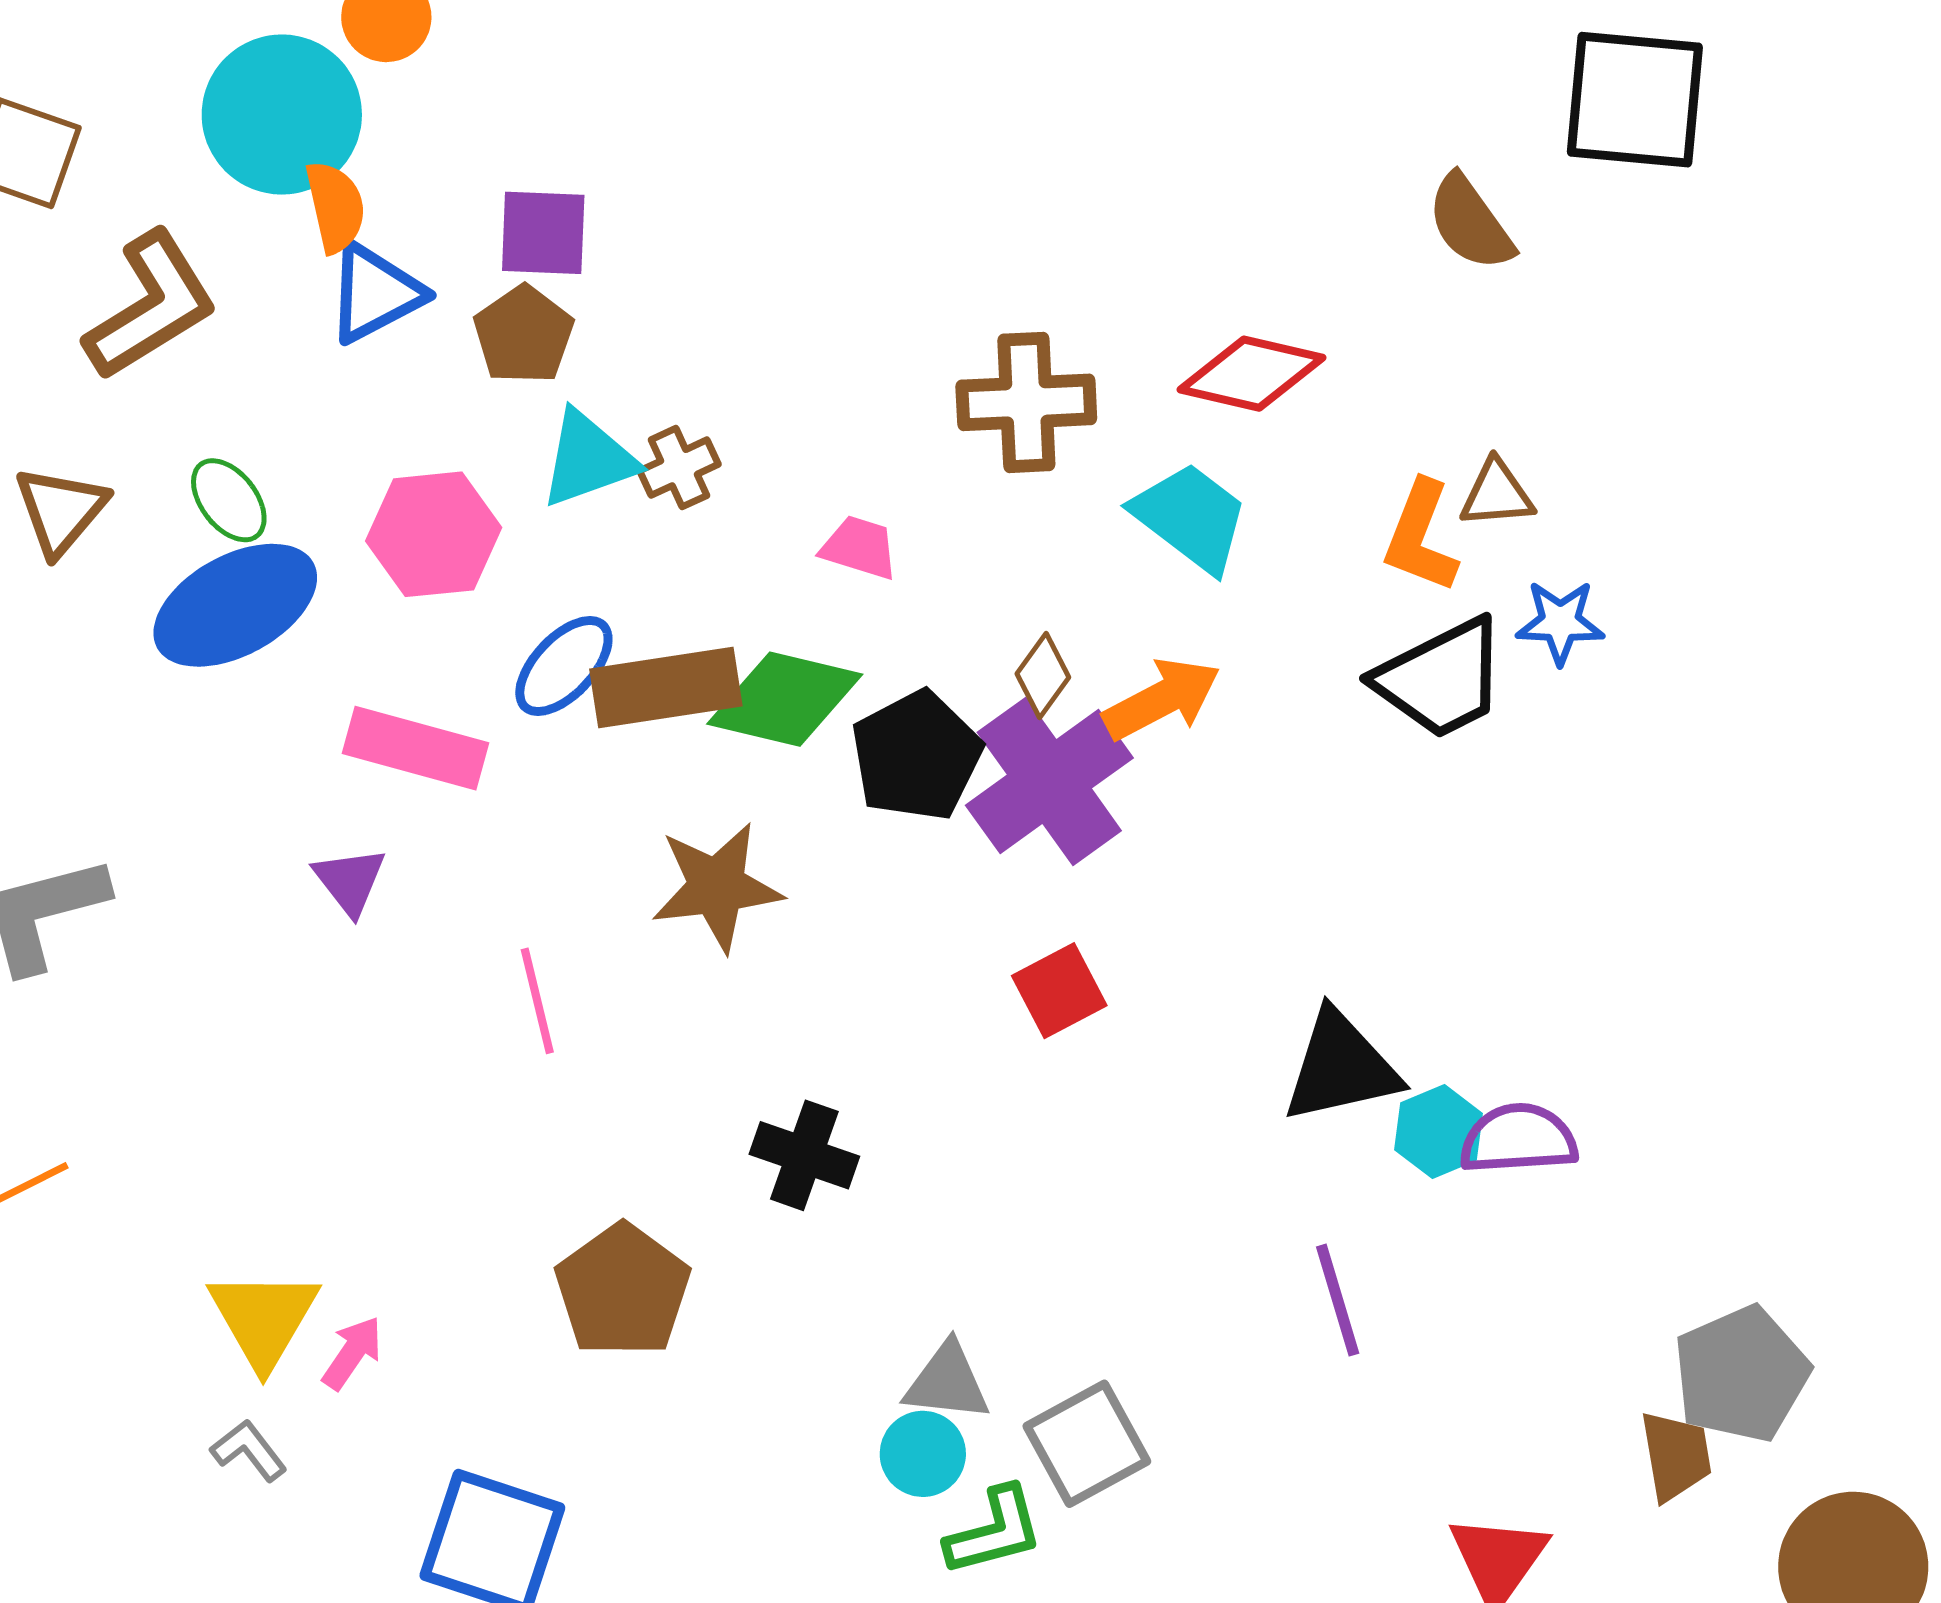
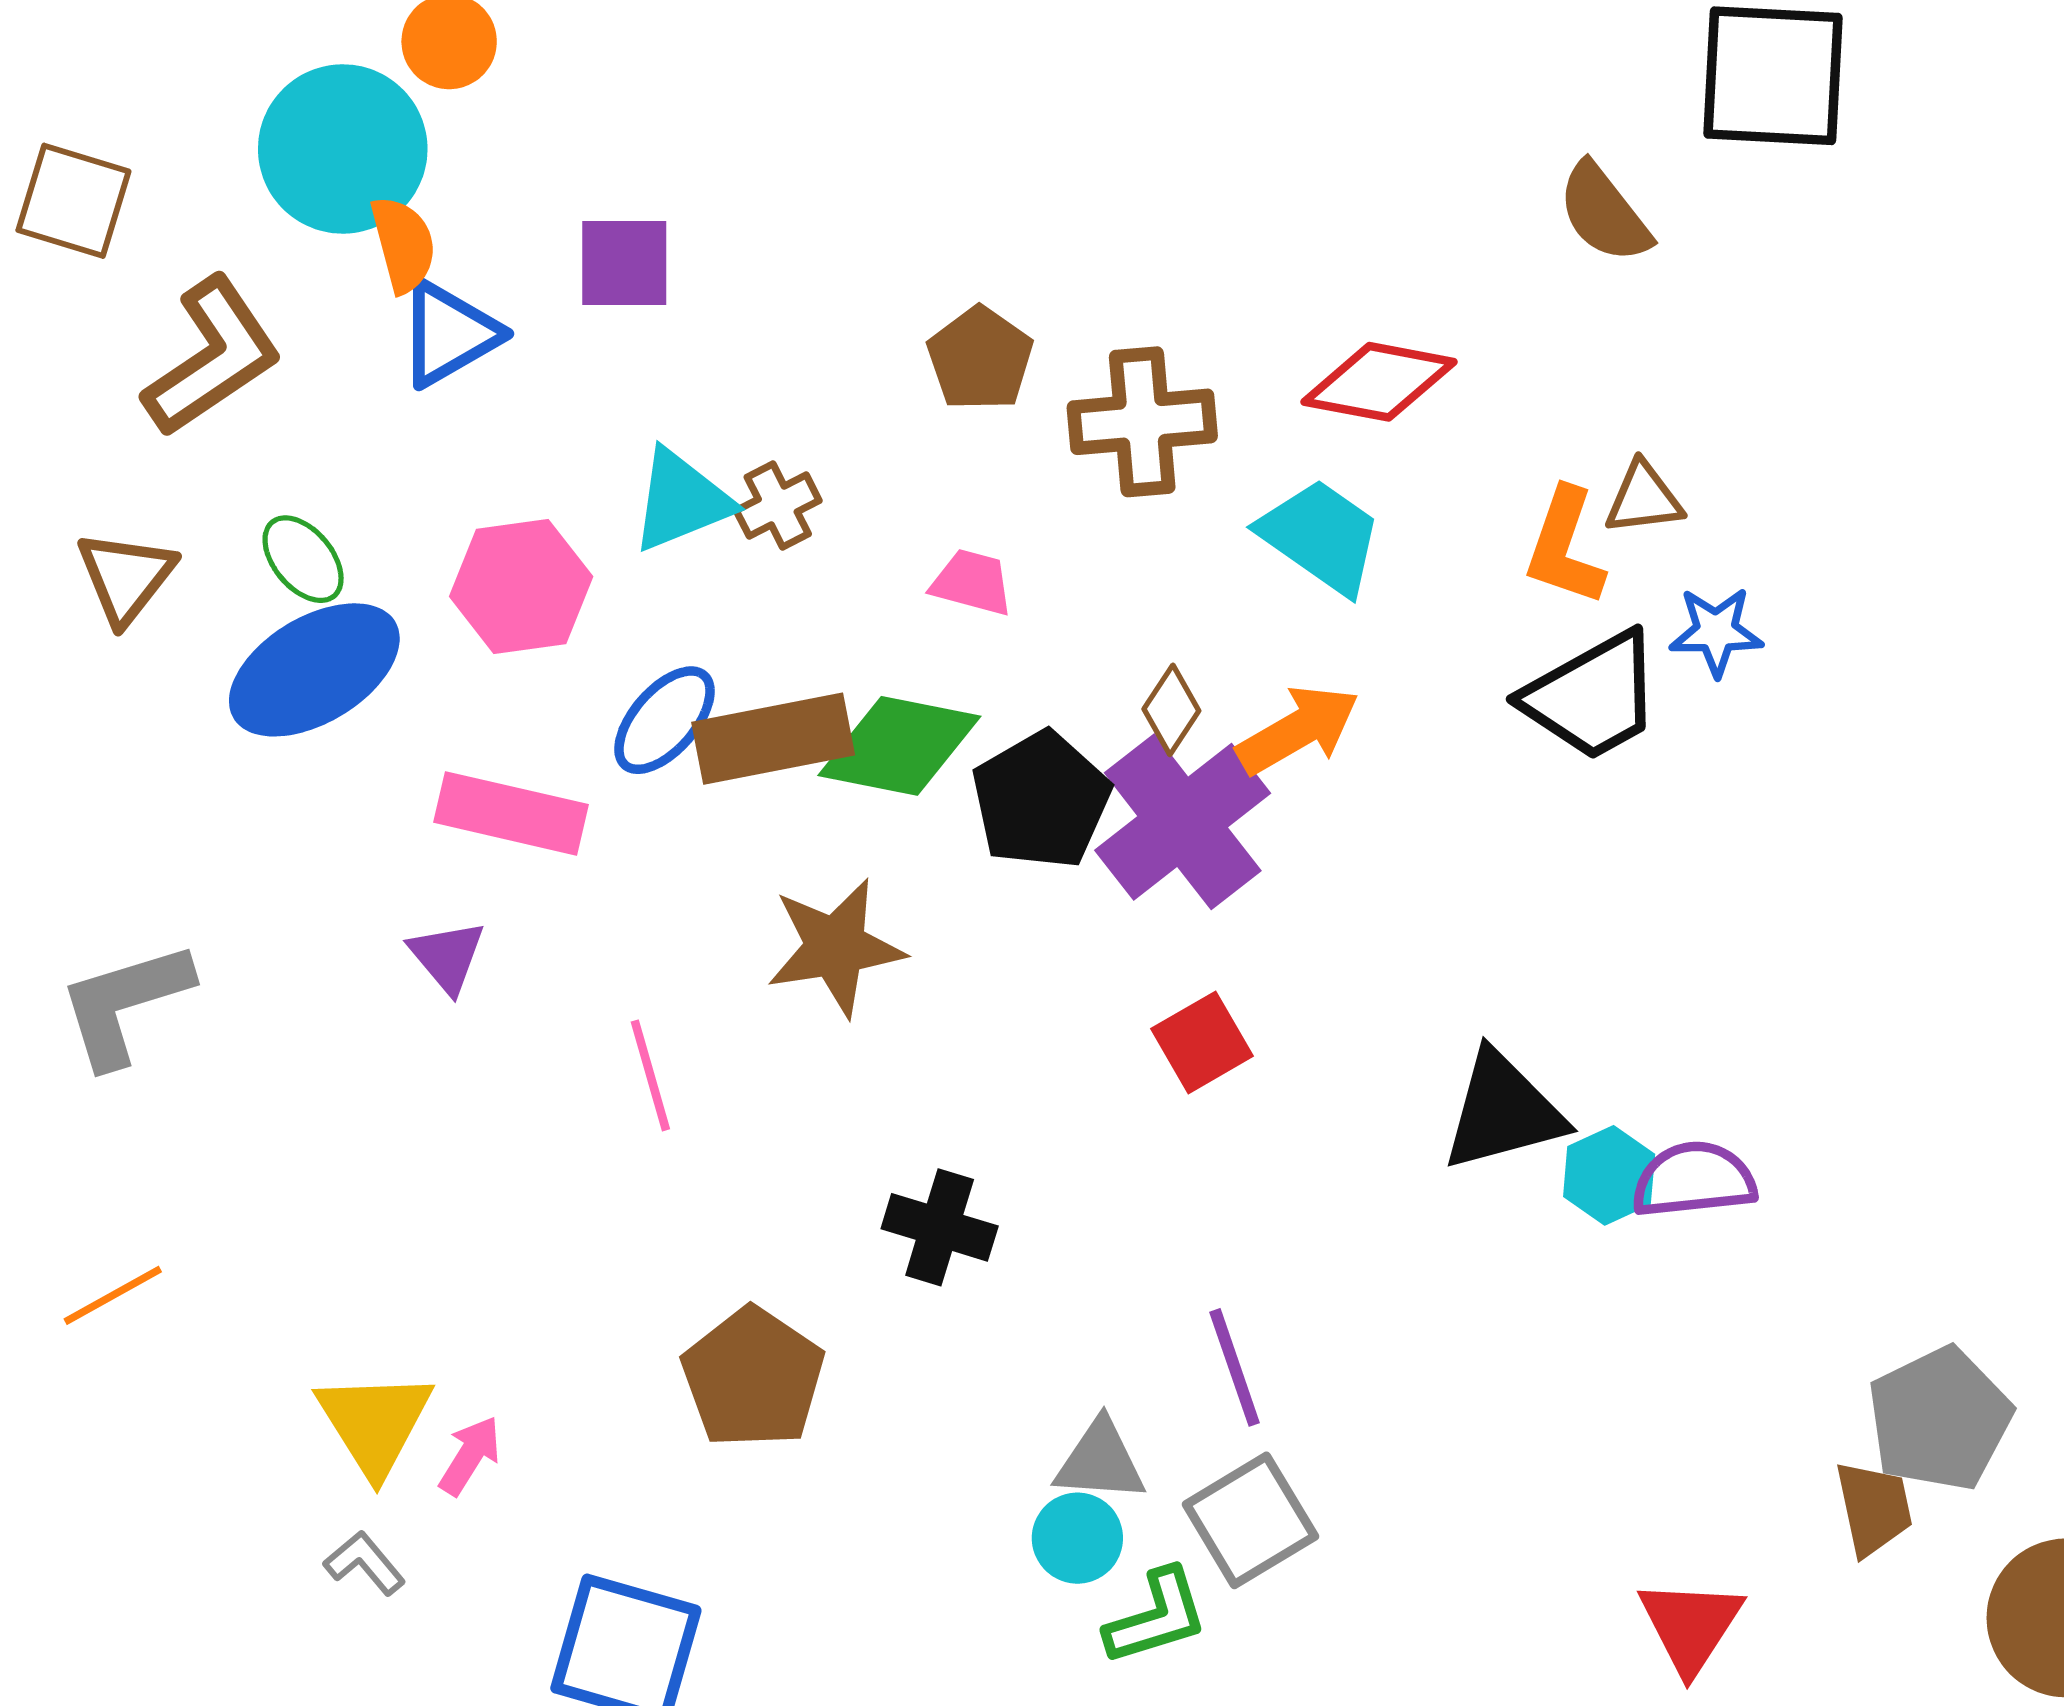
brown pentagon: (524, 335) -> (980, 359), moved
purple line: (1338, 1300) -> (1235, 1367), moved

